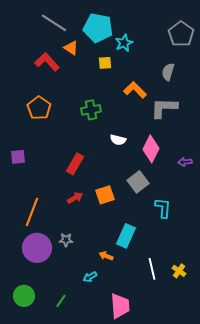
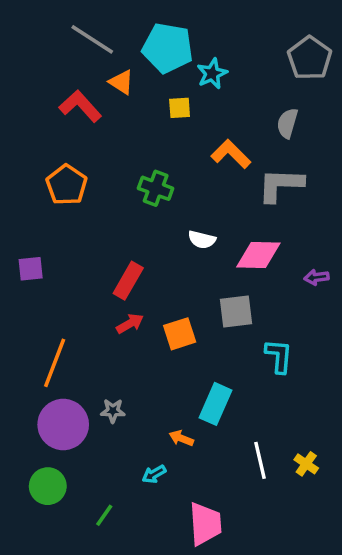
green cross: (91, 110) -> (156, 188), turned 30
pink diamond: (151, 149) -> (258, 255), turned 64
gray square: (138, 182) -> (236, 312), turned 30
red arrow: (75, 198) -> (130, 324), moved
green circle: (24, 296) -> (48, 486), moved

